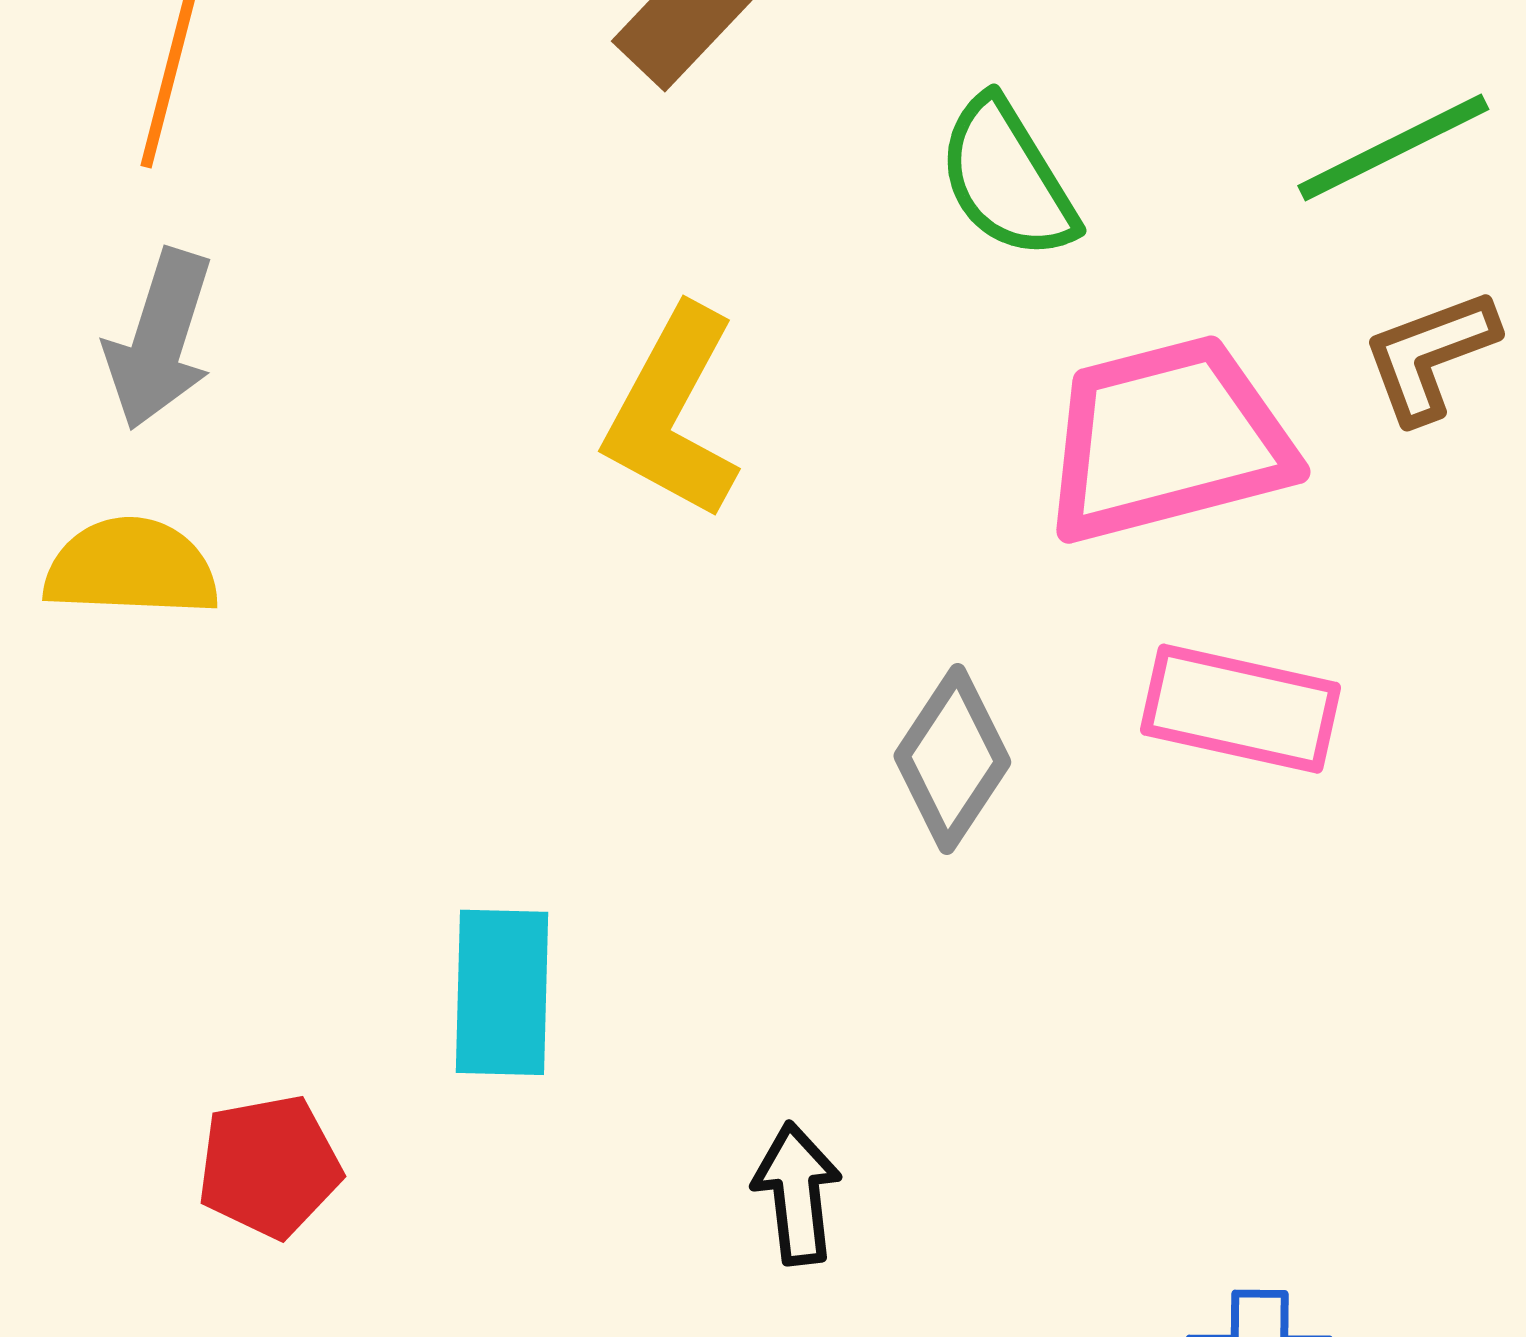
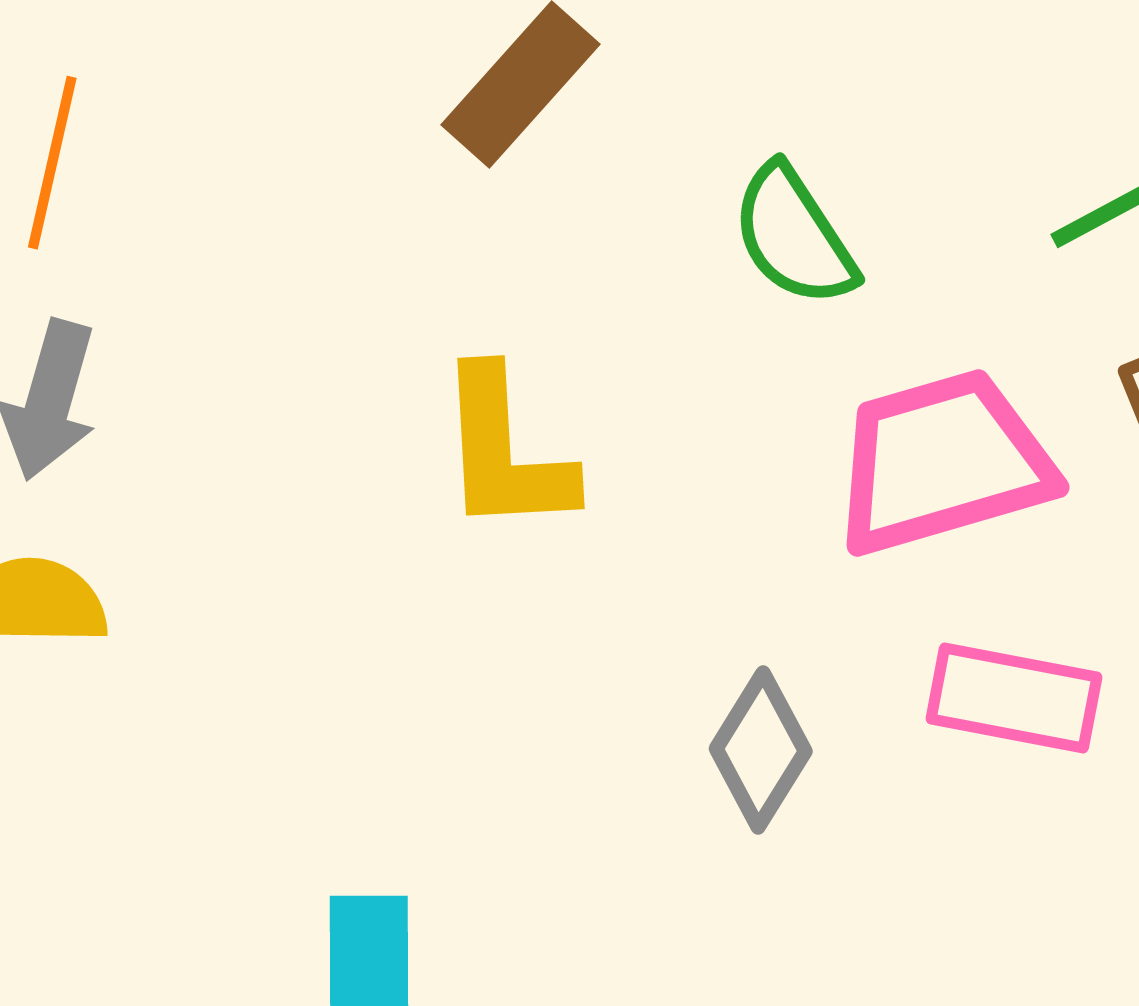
yellow L-shape: (673, 413) -> (505, 452), turned -30

